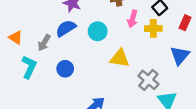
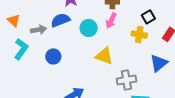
pink arrow: (132, 19) -> (111, 21), moved
gray arrow: (44, 43) -> (39, 30), turned -140
gray cross: (148, 80) -> (126, 80), turned 30

